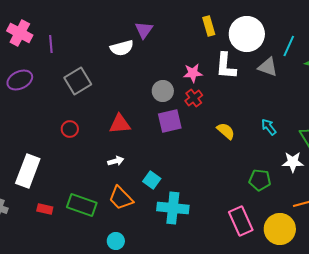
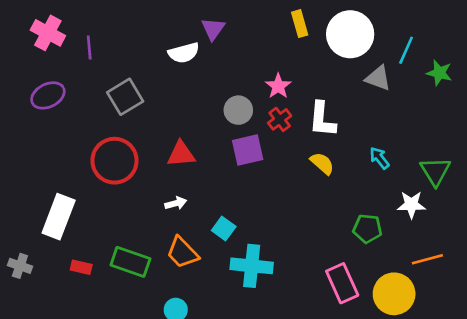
white L-shape: (226, 66) -> (322, 119), moved
pink star: (193, 73) -> (278, 86), turned -30
red circle: (70, 129) -> (114, 161), size x2.0

